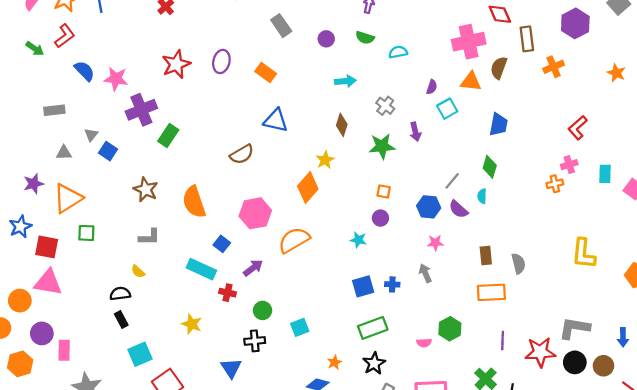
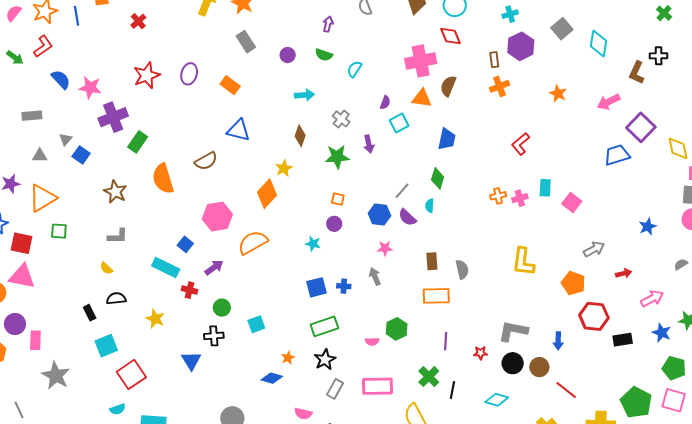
brown rectangle: (527, 39) -> (494, 60), moved, size x0.7
cyan semicircle: (398, 52) -> (354, 69), turned -48
pink cross: (569, 165) -> (520, 198), moved
orange semicircle: (194, 202) -> (163, 179), moved
black semicircle: (120, 294) -> (116, 298), moved
red star: (540, 352) -> (481, 353), size x0.5

